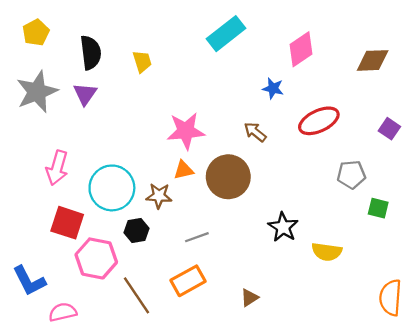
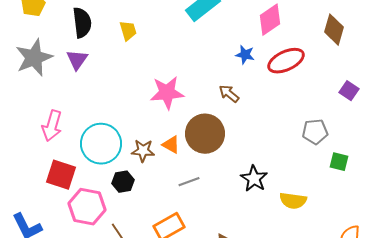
brown diamond: (373, 60) -> (334, 30), turned -72
red ellipse: (319, 121) -> (286, 61), moved
orange triangle: (184, 170) -> (171, 145), moved, turned 42
gray line: (197, 237) -> (189, 182), moved

